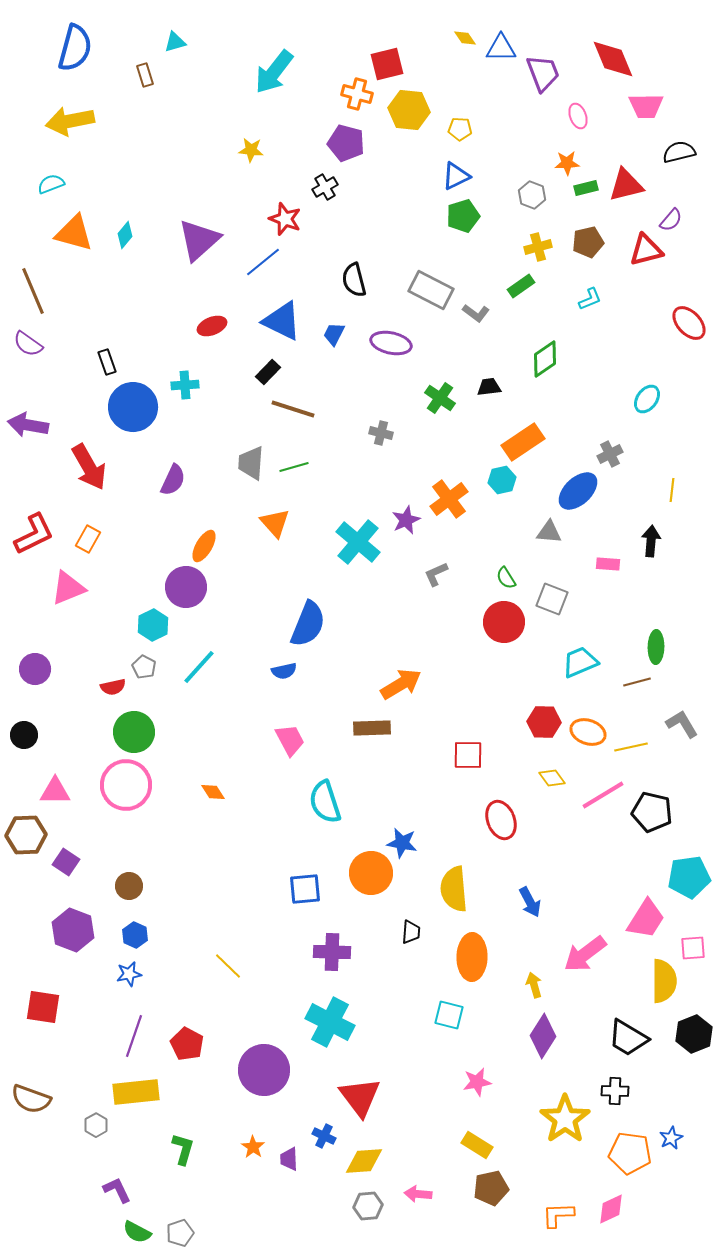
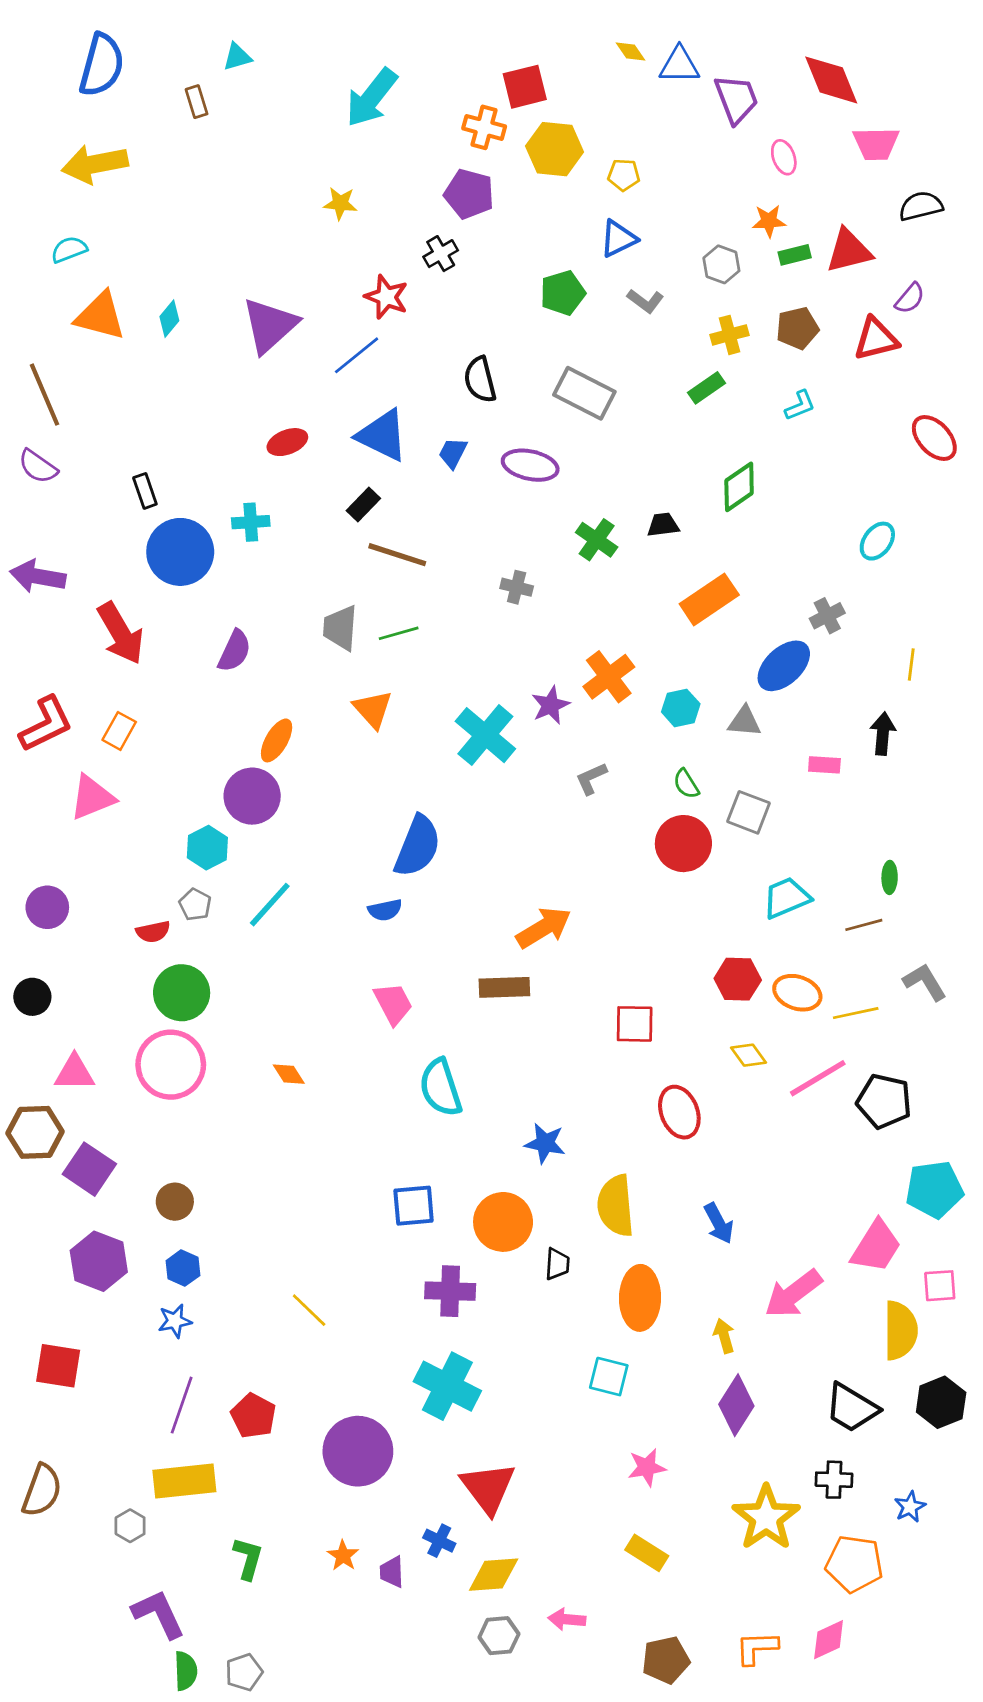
green pentagon: (463, 216) -> (563, 293), moved
gray L-shape: (476, 313) -> (645, 301), moved
cyan hexagon: (502, 480) -> (681, 708), moved
green ellipse: (656, 647) -> (890, 877), size x0.7
purple square: (66, 862) -> (89, 1169), size x1.4
orange circle: (371, 873) -> (503, 1222), moved
brown semicircle: (31, 1099) -> (42, 1490), turned -90
blue star: (671, 1138) -> (910, 1507), moved
brown pentagon: (491, 1188) -> (666, 1660), moved
purple L-shape: (117, 1190) -> (159, 1614), size x1.4
green semicircle: (137, 1232) -> (186, 1671), turned -120

